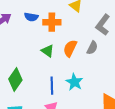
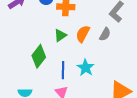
green triangle: (48, 51) -> (60, 35), turned 48
green diamond: (15, 80) -> (39, 56), moved

